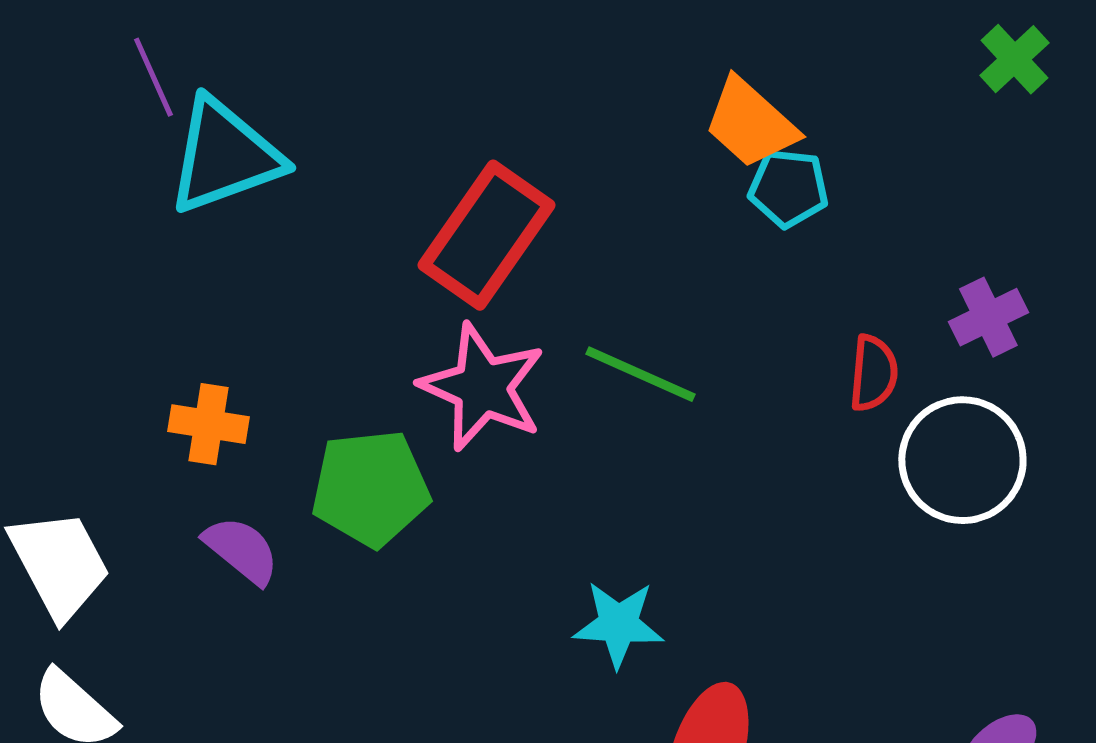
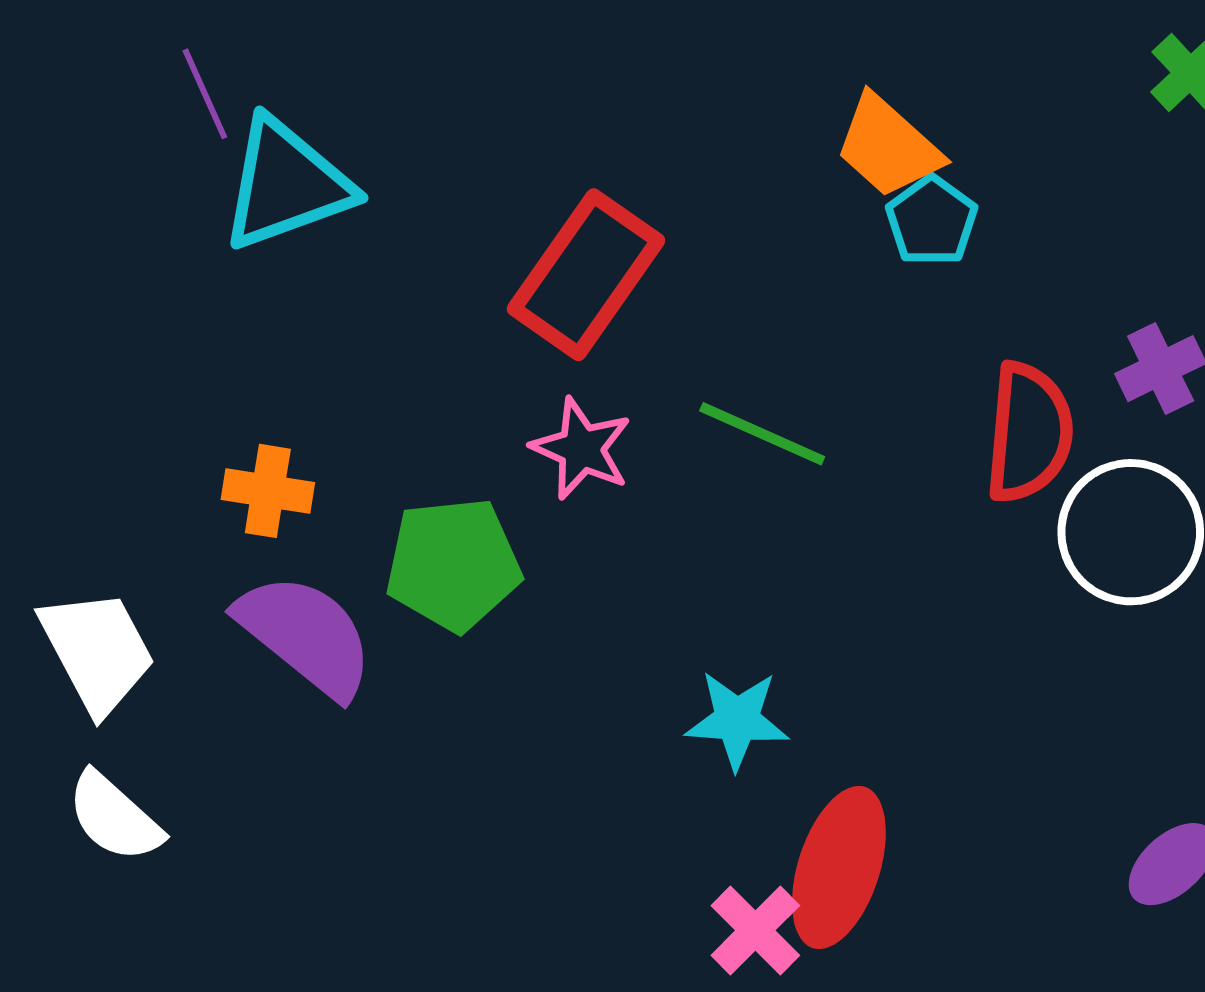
cyan pentagon: (788, 188) -> (932, 221), turned 30
red semicircle: (873, 373) -> (1029, 433), size x1.6
pink star: (482, 387) -> (581, 449), size x0.7
purple semicircle: (241, 550) -> (306, 635), size x1.6

